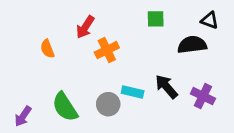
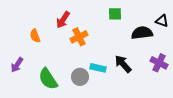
black triangle: (210, 20) -> (162, 21), moved
purple cross: (203, 96) -> (159, 63), moved
purple arrow: (23, 116) -> (17, 65), moved

